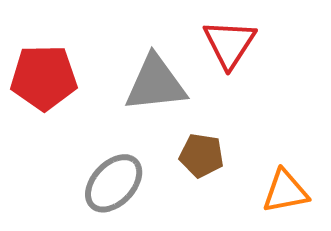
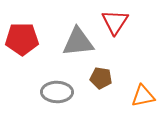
gray ellipse: (114, 183) -> (57, 92), turned 48

